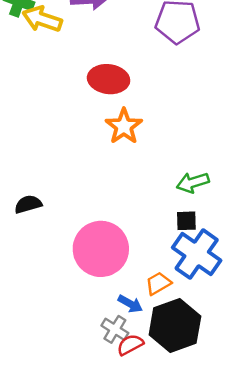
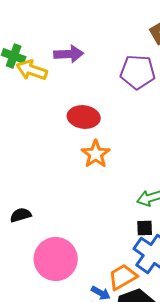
pink circle: (101, 249) -> (56, 259), moved
orange trapezoid: (158, 283) -> (123, 277), size x1.4

